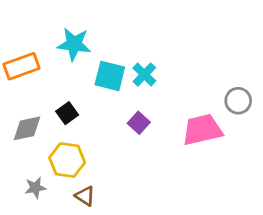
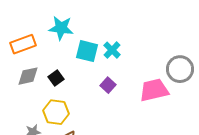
gray circle: (238, 101) -> (180, 69), size x1.4
gray diamond: (27, 128) -> (28, 76), moved

